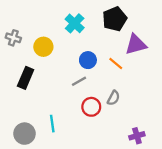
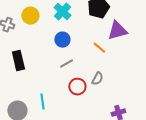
yellow circle: (43, 47) -> (30, 16), moved
blue circle: (88, 60) -> (62, 40), moved
black rectangle: (26, 78) -> (18, 61), turned -36

